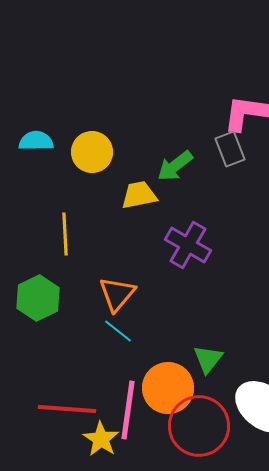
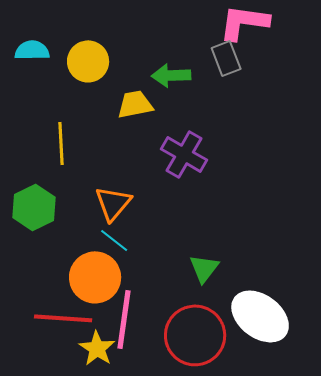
green arrow: (175, 166) -> (171, 75), turned 36
orange circle: (168, 388) -> (95, 277), moved

